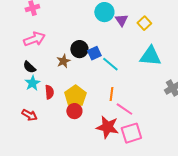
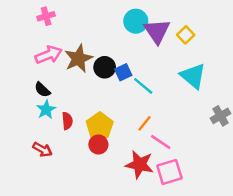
purple triangle: (121, 20) -> (157, 31), size x1.6
cyan triangle: (150, 56) -> (193, 76), turned 35
brown star: (63, 61) -> (78, 59), moved, size x1.6
orange line: (111, 94) -> (145, 123), turned 32

